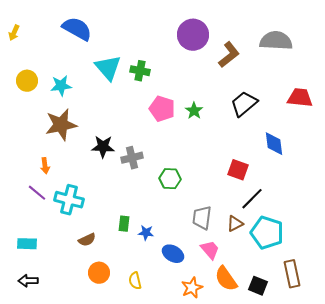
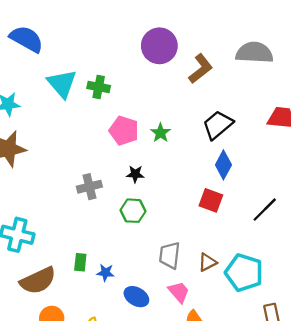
blue diamond: (274, 144) -> (223, 165), moved, turned 35
black star: (103, 147) -> (135, 174), moved, size x0.7
black line: (252, 199) -> (265, 210), moved
brown semicircle: (87, 240) -> (38, 281), size x1.8

